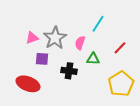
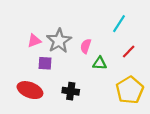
cyan line: (98, 24) -> (119, 24), moved
black cross: (69, 71) -> (71, 91), moved

